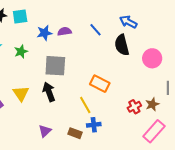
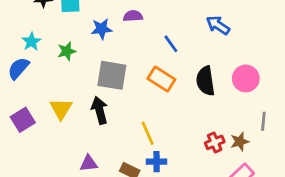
blue line: (95, 30) -> (171, 44), moved
purple semicircle: (64, 31) -> (133, 16), moved
black semicircle: (122, 45) -> (205, 81), moved
orange rectangle: (100, 84) -> (161, 79), moved
purple triangle: (45, 131) -> (89, 163), turned 32

